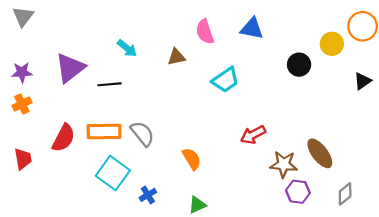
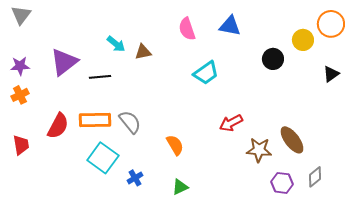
brown triangle: (176, 57) -> (143, 52), moved
purple hexagon: (298, 192) -> (282, 183), moved

